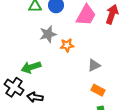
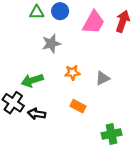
orange star: (67, 45) -> (72, 73), moved
orange rectangle: (98, 90) -> (78, 106), moved

